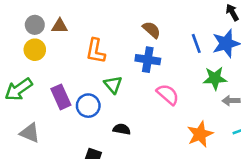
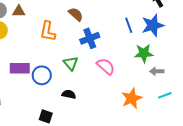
brown semicircle: (152, 30) -> (76, 14), moved
blue cross: (148, 60) -> (90, 38), turned -30
green triangle: (113, 84) -> (71, 63), moved
purple rectangle: (61, 97) -> (20, 68), turned -66

